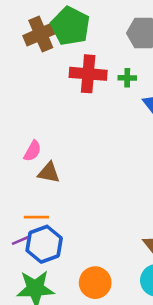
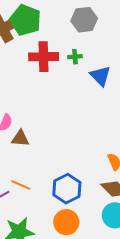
orange line: (36, 217) -> (21, 185), moved, turned 30
blue hexagon: (44, 244) -> (67, 189), moved

